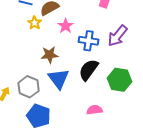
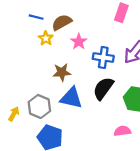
blue triangle: (59, 79) -> (71, 98), turned -40
pink semicircle: (95, 110) -> (122, 131), moved

